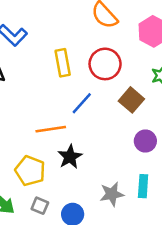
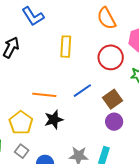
red circle: (105, 64) -> (111, 57), moved
brown square: (131, 100) -> (112, 99), moved
blue line: (82, 103) -> (82, 91), moved

